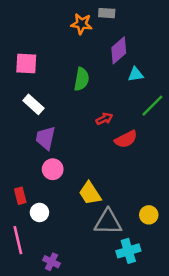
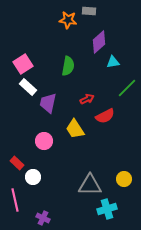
pink square: (26, 64) -> (23, 64), moved, turned -36
purple trapezoid: (45, 138) -> (48, 103), moved
yellow trapezoid: (90, 193) -> (75, 129), moved
red rectangle: (20, 196) -> (17, 163), turned -32

